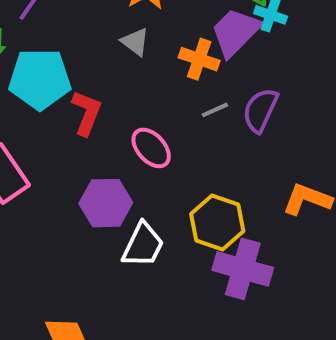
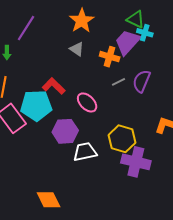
cyan pentagon: (40, 79) -> (36, 105), moved
red L-shape: (87, 113) -> (54, 86), turned -65
white trapezoid: (143, 245) -> (85, 152), turned -125

